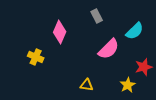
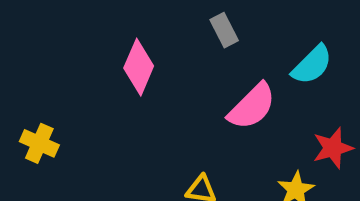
yellow cross: (36, 57) -> (39, 143), moved

